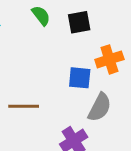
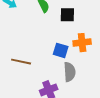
gray semicircle: (100, 107) -> (70, 72), turned -42

